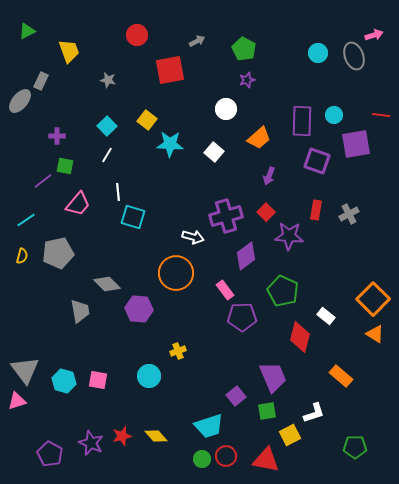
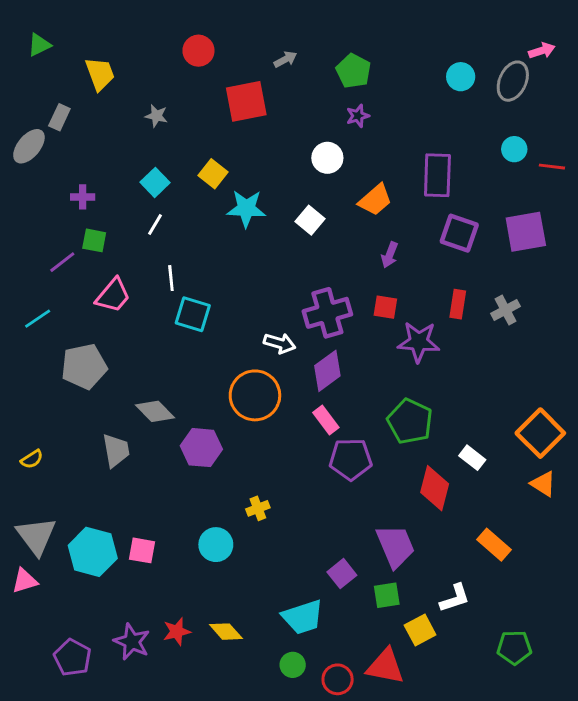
gray ellipse: (354, 56) -> (513, 81), turned 44
cyan circle: (334, 115) -> (514, 149), moved
purple square: (356, 144) -> (526, 232), moved
red square: (266, 212) -> (385, 307), turned -36
yellow semicircle: (22, 256) -> (32, 459), moved, turned 42
purple diamond: (246, 256) -> (327, 371), moved
cyan hexagon: (64, 381) -> (93, 552), size x1.4
red circle: (226, 456) -> (338, 679), moved

